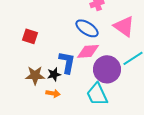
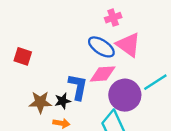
pink triangle: (124, 26) -> (128, 45), moved
red square: (30, 36) -> (23, 56), moved

